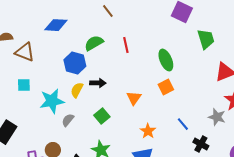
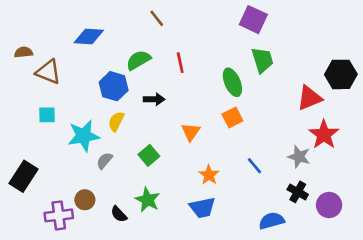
green trapezoid: (206, 39) -> (262, 60), moved
black arrow: (98, 83) -> (154, 99), moved
black cross: (201, 144) -> (298, 192), moved

